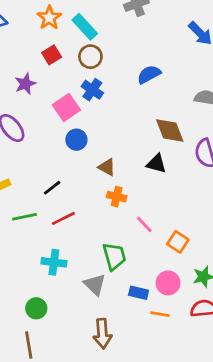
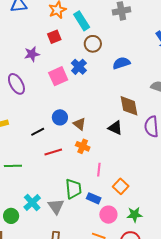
brown circle: (90, 57) -> (93, 44), moved
blue circle: (76, 140) -> (60, 117), moved
green line: (25, 217) -> (13, 166), moved
red line: (63, 218) -> (53, 152), moved
pink line: (144, 224) -> (99, 170), turned 40
cyan cross: (54, 262) -> (32, 203), moved, turned 30
blue rectangle: (139, 293) -> (94, 198), moved

